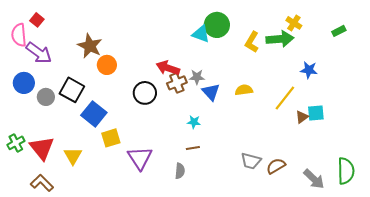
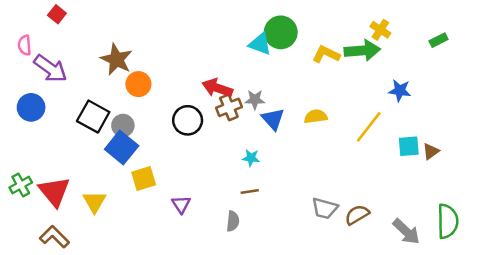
red square: (37, 20) -> (57, 14), moved
pink semicircle: (19, 35) -> (25, 45), size x0.7
yellow L-shape: (252, 42) -> (326, 54), turned 85
gray circle: (46, 97) -> (123, 125), moved
brown triangle: (302, 117) -> (431, 151), moved
purple triangle: (140, 158) -> (181, 204), size x0.6

